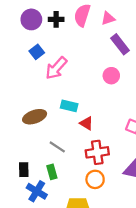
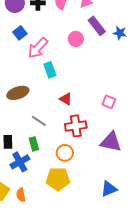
pink circle: (111, 76) -> (76, 39), moved
cyan rectangle: (69, 106) -> (50, 70), moved, turned 56
orange circle: (95, 179) -> (65, 153), moved
blue cross: (37, 191) -> (20, 162), turned 30

